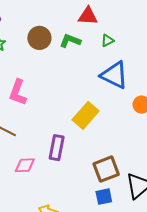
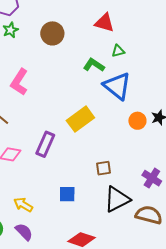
green L-shape: (70, 41) -> (94, 65), moved
brown square: (106, 169) -> (103, 168), moved, size x0.6
blue square: (104, 197) -> (67, 194), moved

